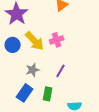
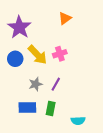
purple line: (61, 71) -> (56, 84), moved
blue rectangle: (25, 93) -> (27, 107), turned 54

